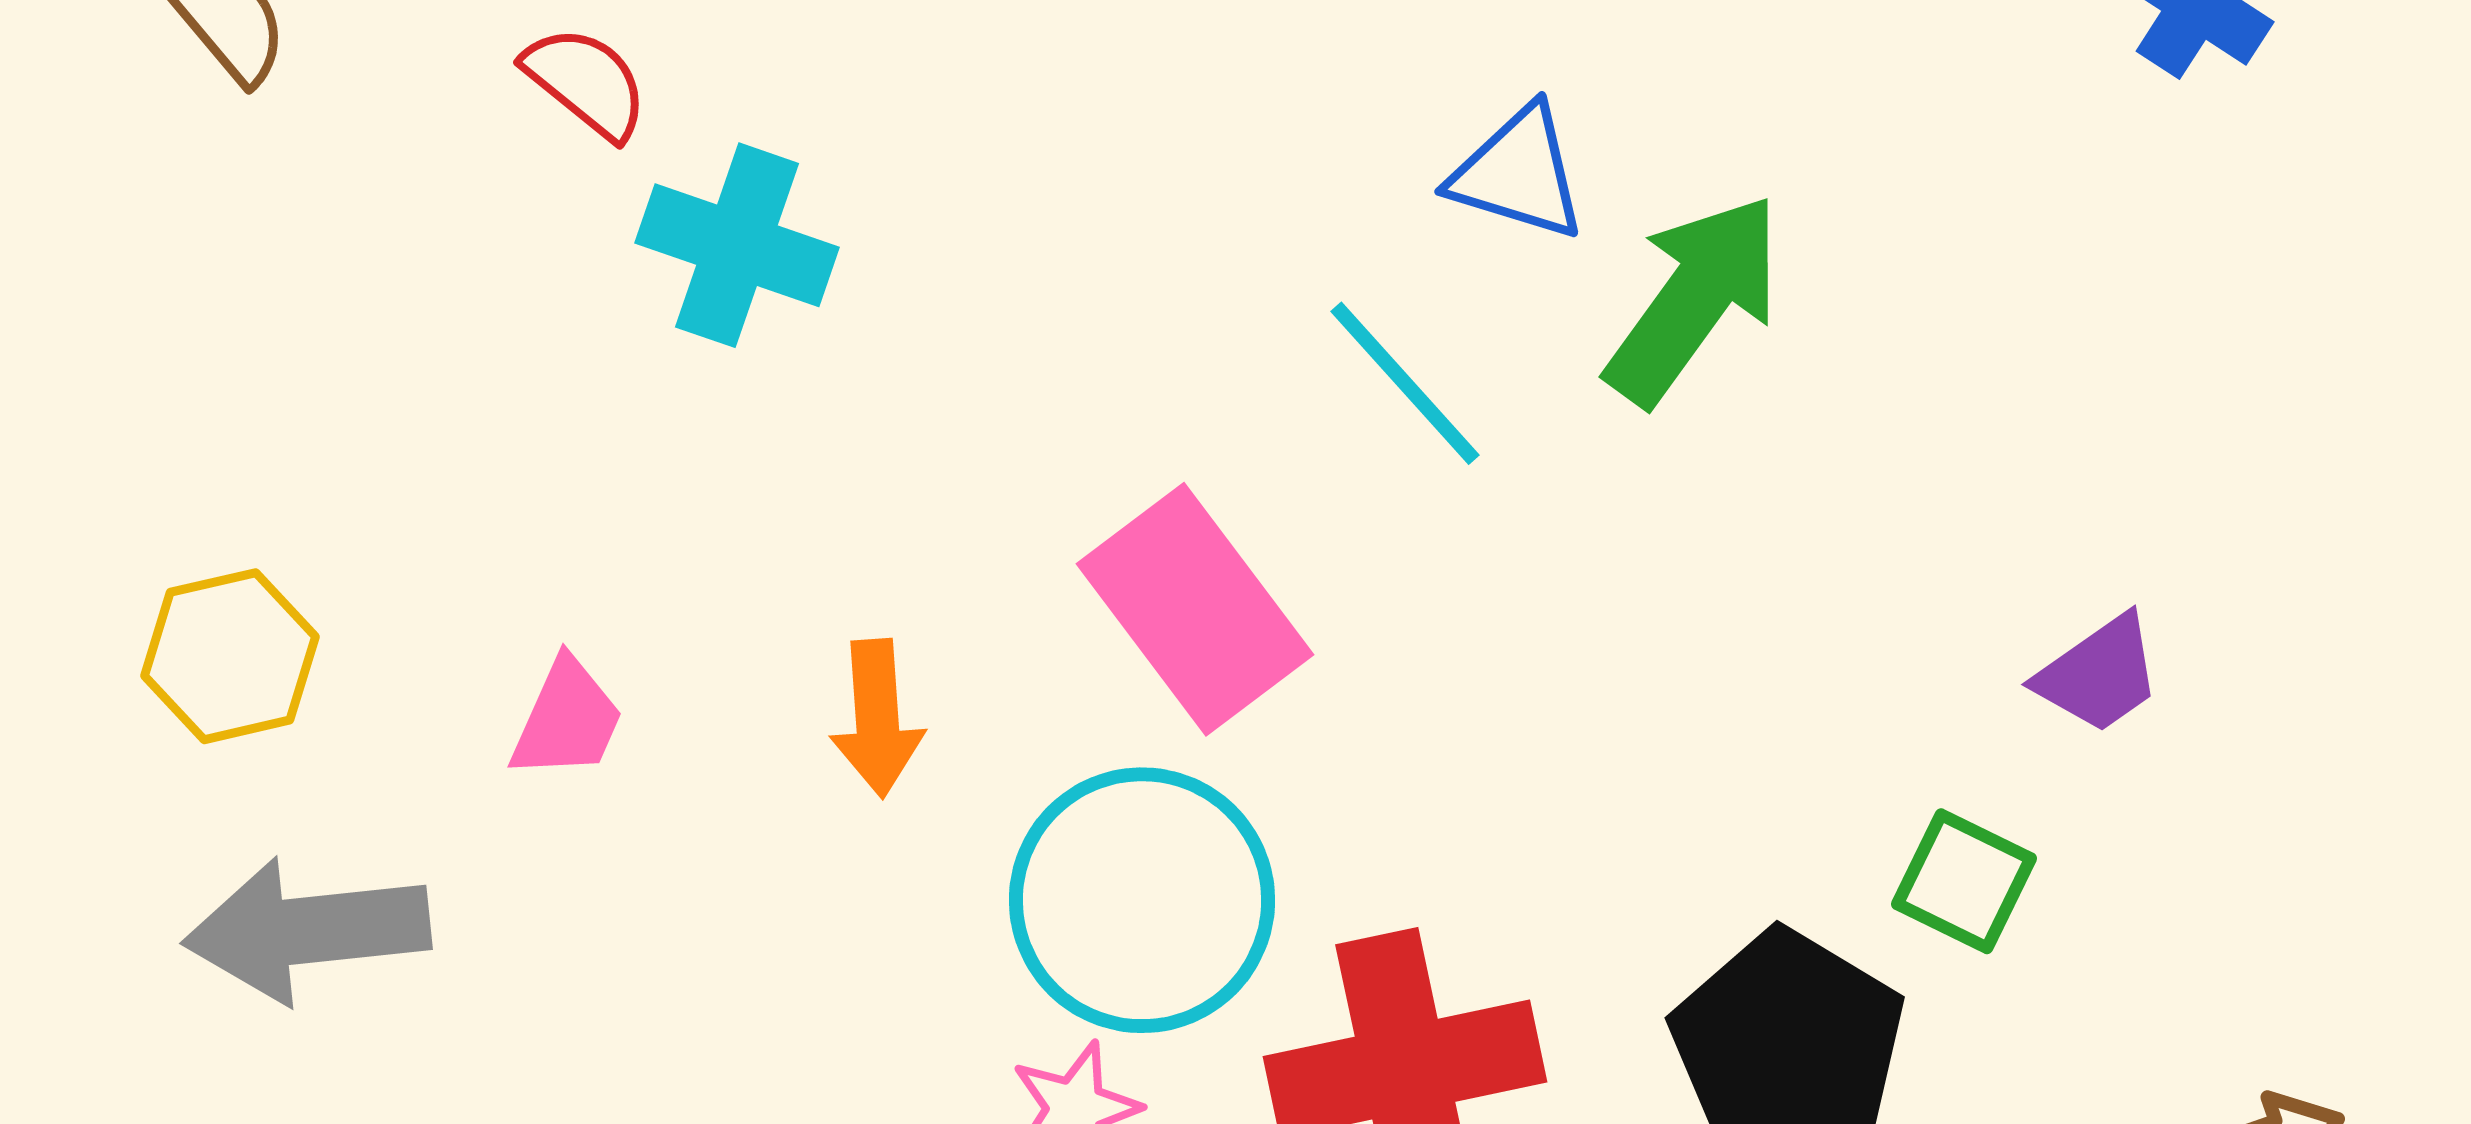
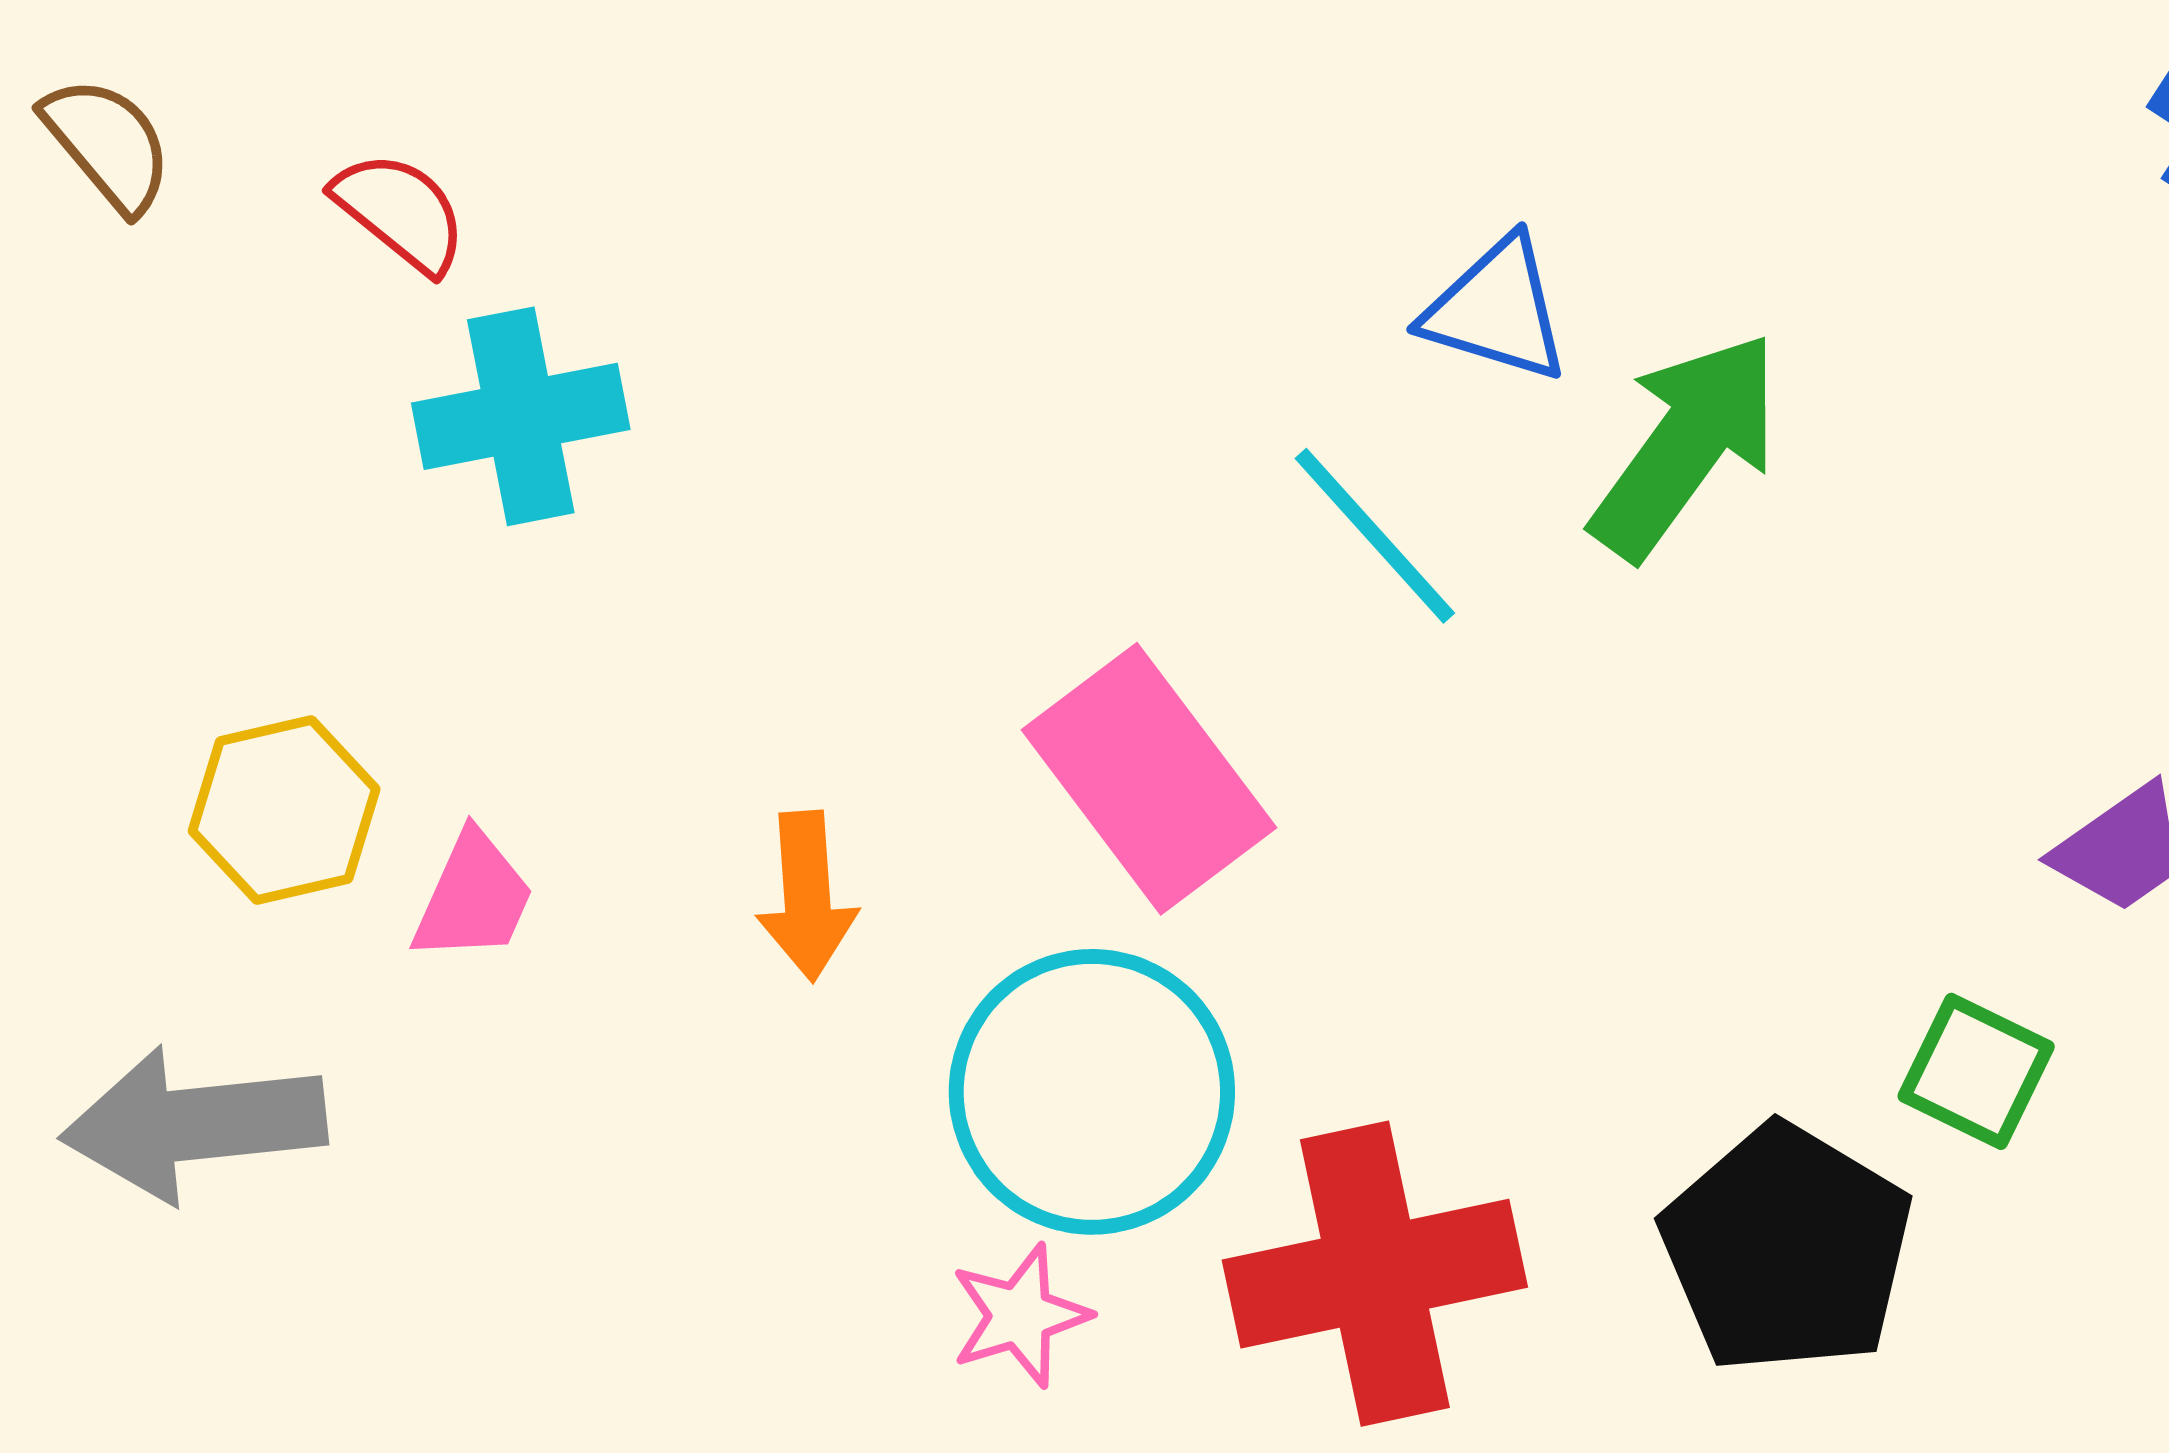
red semicircle: (586, 82) -> (400, 212), moved
cyan cross: (737, 245) -> (521, 416), moved, turned -30
yellow hexagon: (230, 656) -> (284, 810), moved

